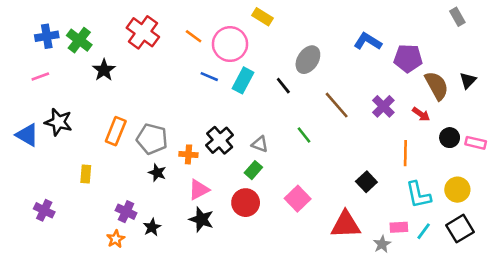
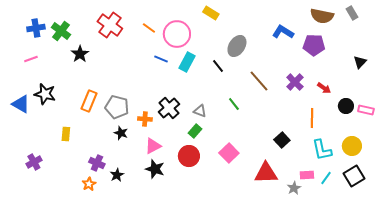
yellow rectangle: (262, 17) -> (211, 13), moved
brown semicircle: (437, 86) -> (322, 16), moved, turned 130
purple cross: (44, 210) -> (34, 162), turned 35

